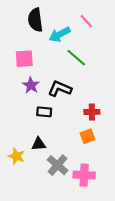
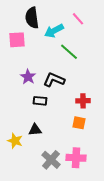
pink square: (24, 59) -> (17, 40), moved
orange square: (87, 136) -> (79, 123), turned 32
gray cross: (58, 165) -> (51, 160), moved

